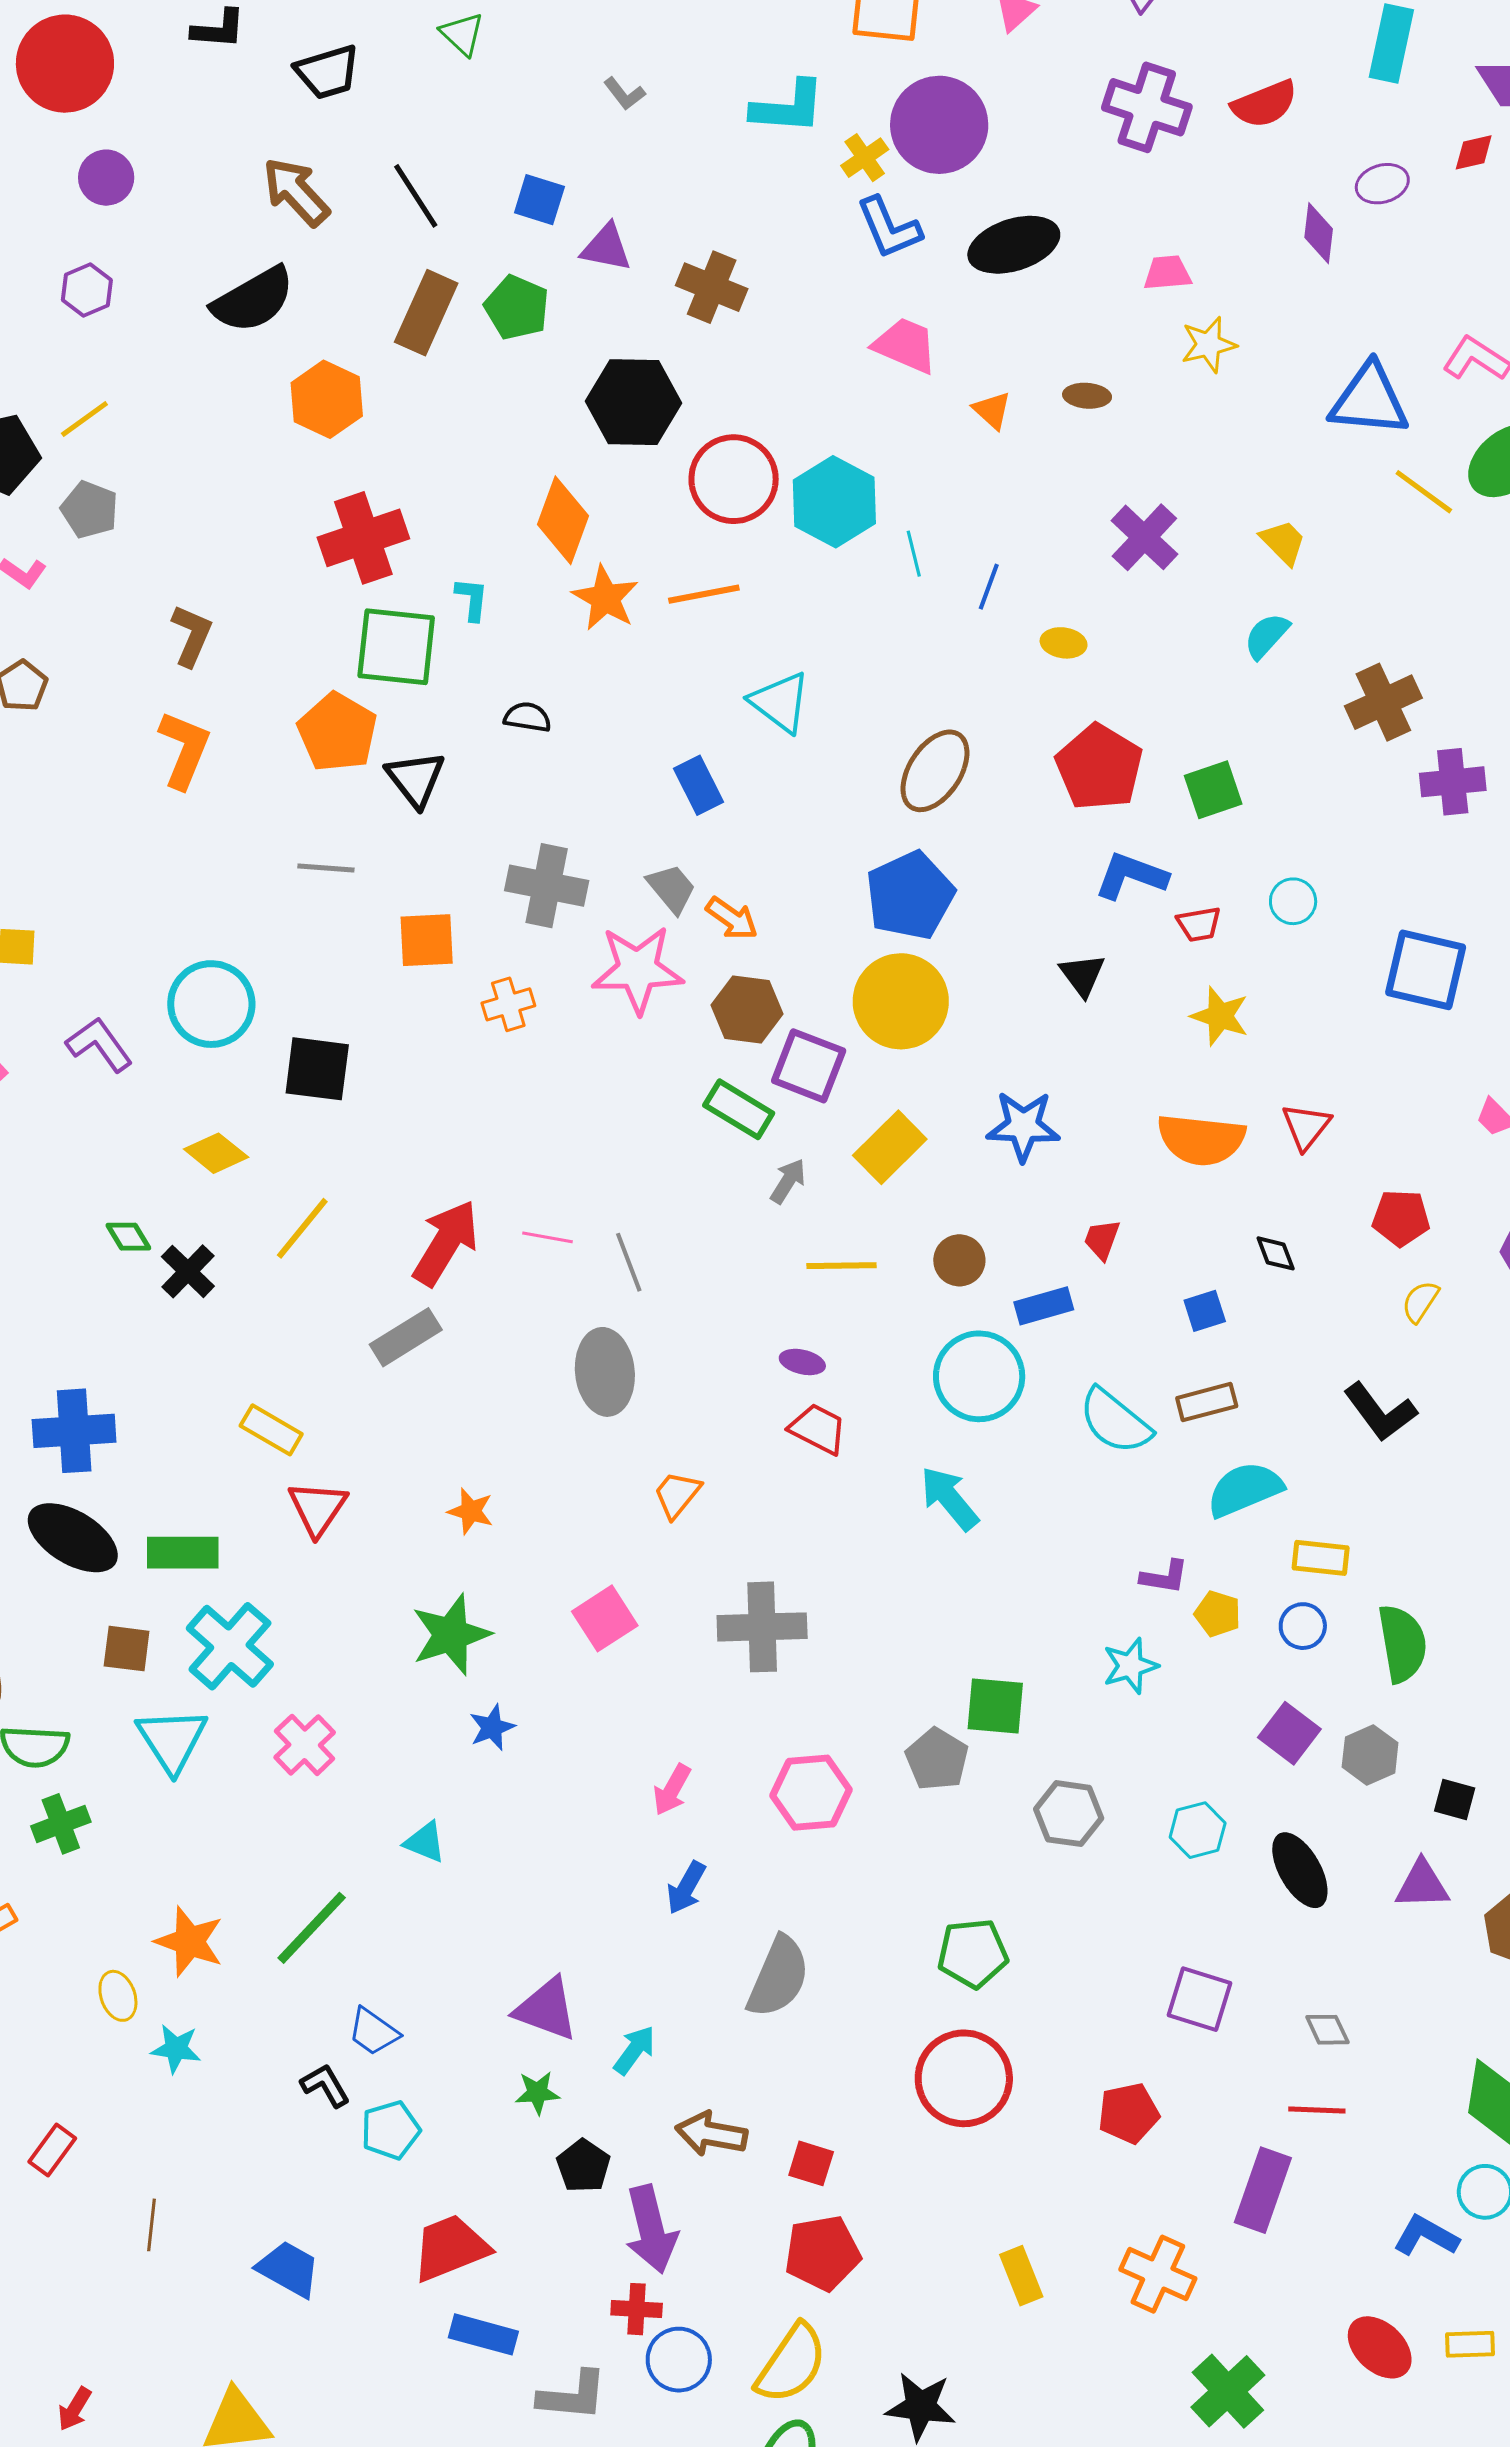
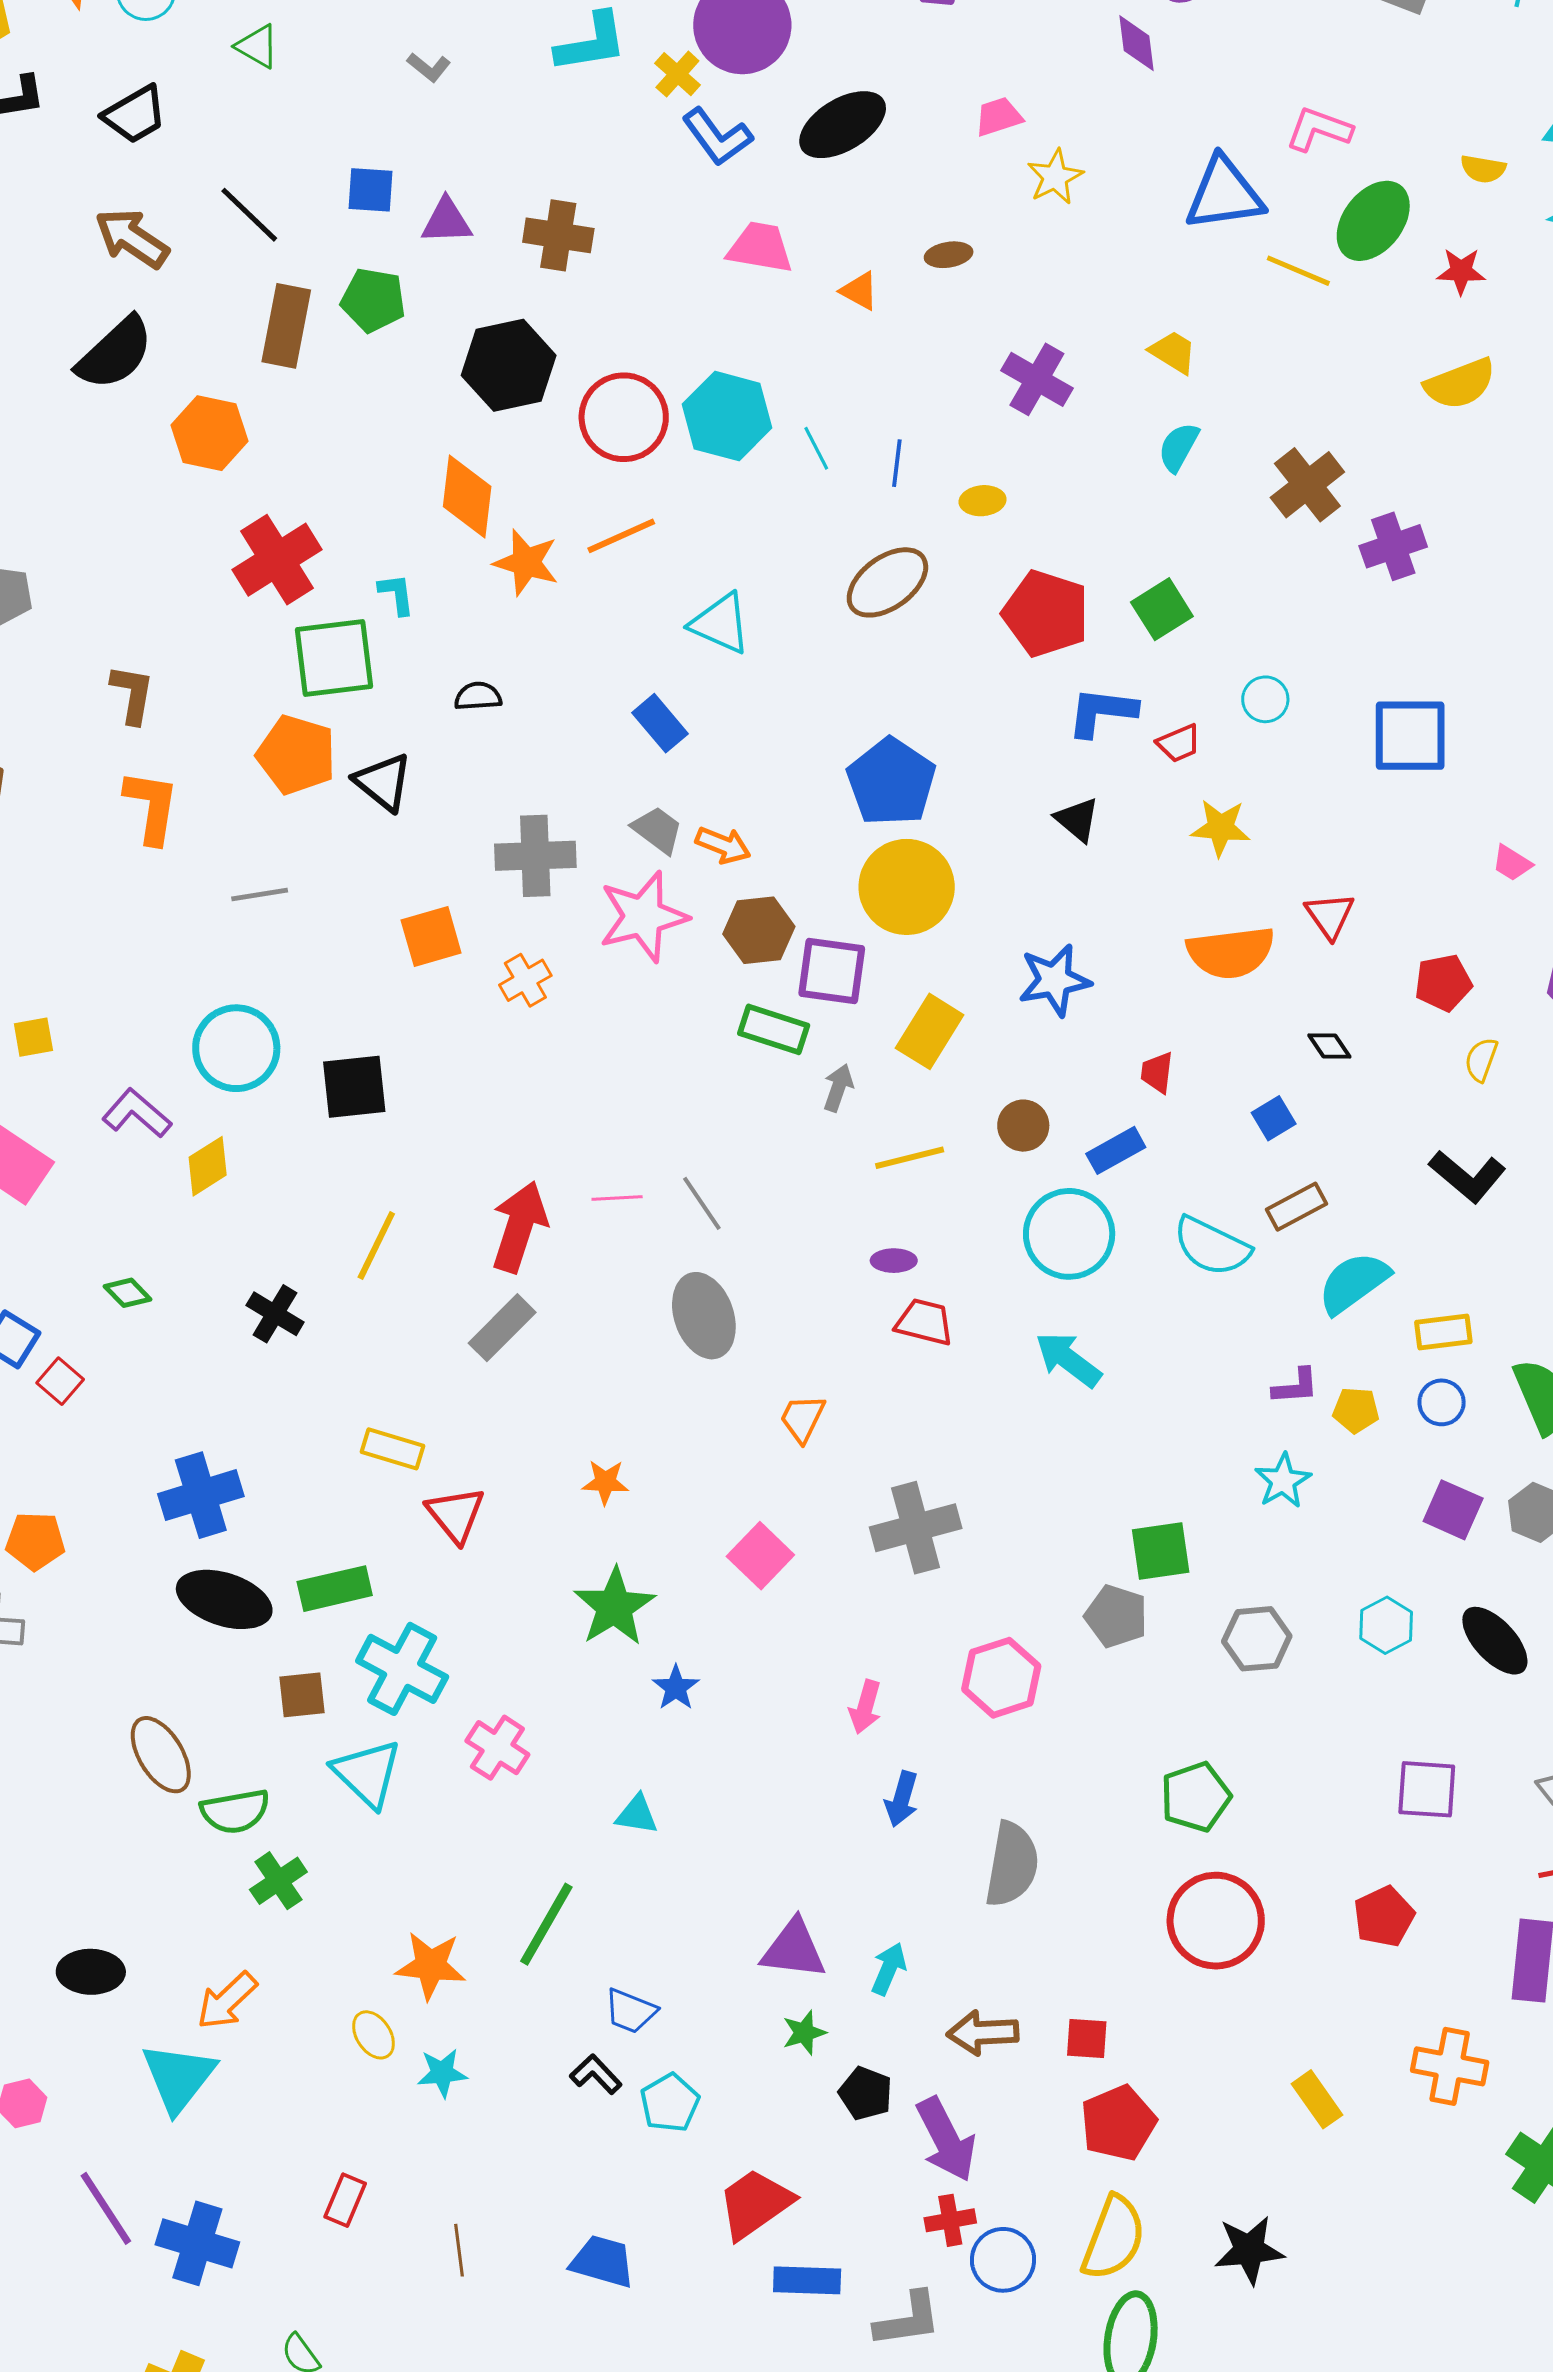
brown ellipse: (935, 771) -> (887, 582), moved, turned 34
gray line: (326, 868) -> (260, 894), moved
yellow diamond: (216, 1153) -> (208, 1166), moved, turned -58
green diamond: (128, 1237) -> (128, 1293), moved

